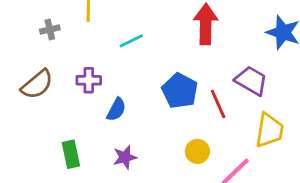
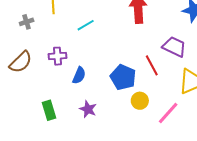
blue pentagon: (180, 91) -> (123, 77), moved
purple star: (125, 157) -> (88, 109), turned -30

